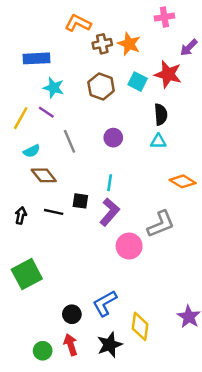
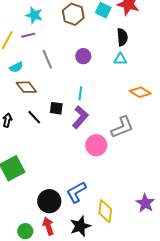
purple line: (46, 112) -> (28, 35), turned -48
black line: (54, 212) -> (34, 117), turned 35
black circle: (72, 314) -> (49, 201), size x1.5

